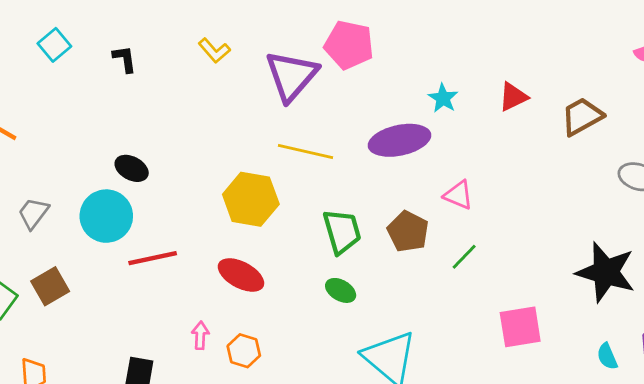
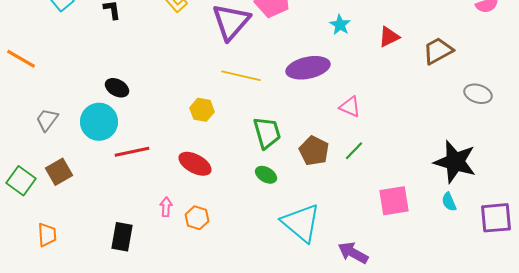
cyan star: (443, 98) -> (340, 25), moved
yellow hexagon: (251, 199) -> (202, 110), size x0.6
brown pentagon: (408, 231) -> (314, 151), moved
cyan semicircle: (607, 356) -> (449, 202), moved

